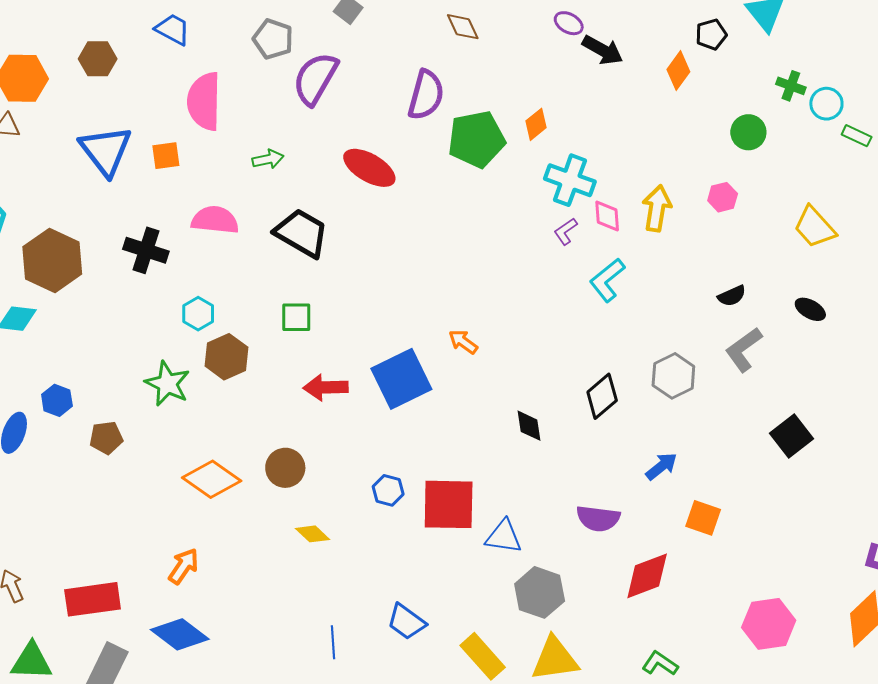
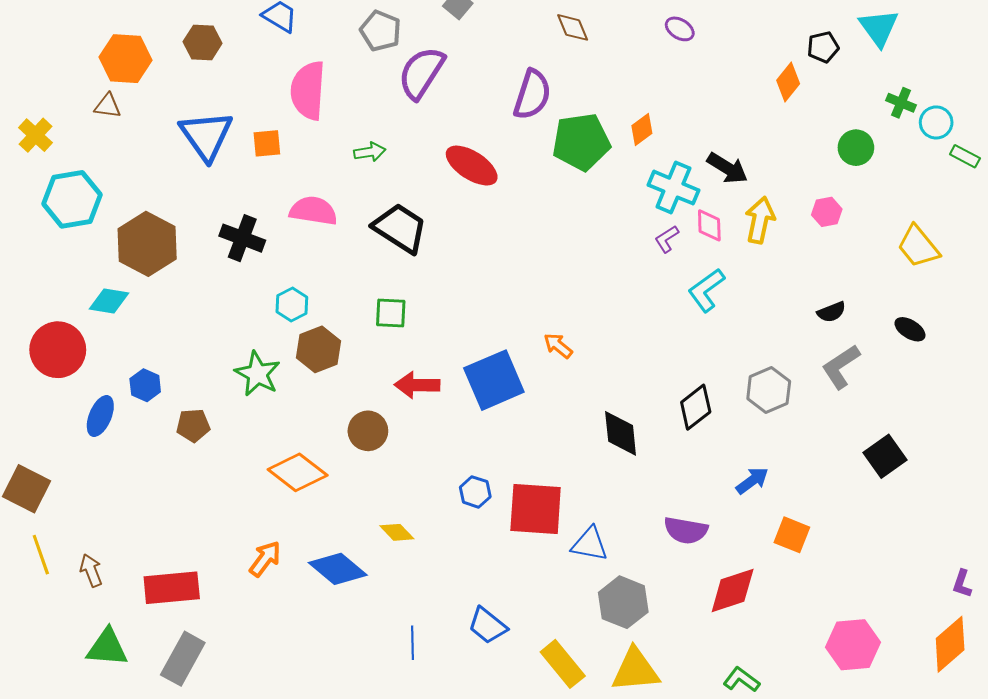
black arrow: (603, 50) -> (727, 168), moved
black diamond: (529, 426) -> (621, 433), size x1.4
brown circle: (285, 468) -> (368, 431), moved
blue diamond: (180, 634) -> (338, 569), moved

